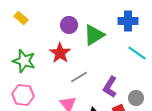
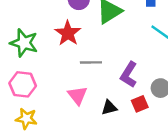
gray line: (79, 77) -> (91, 62), turned 30

